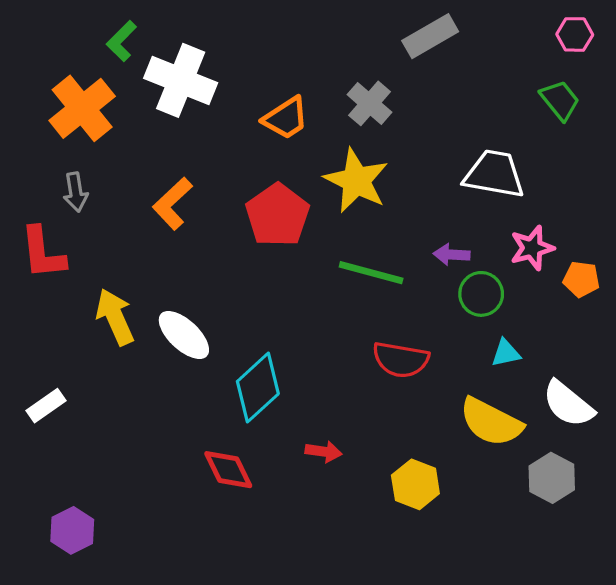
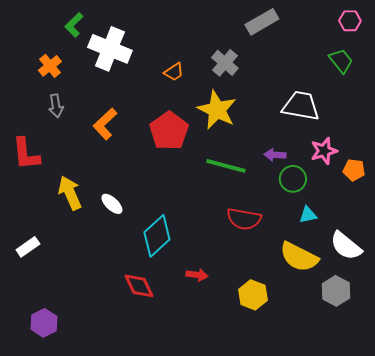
orange cross: (82, 108) -> (50, 66), size x0.6
orange trapezoid: (286, 118) -> (174, 72), size x0.7
gray arrow: (76, 192) -> (56, 106), moved
white ellipse: (184, 335) -> (112, 204), size x0.7

